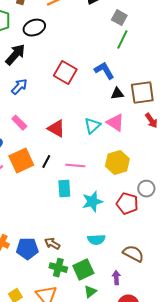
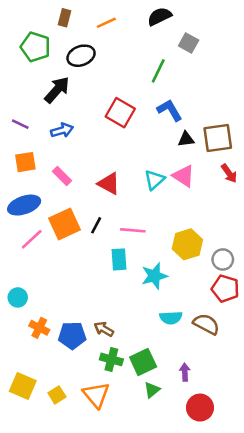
green line: (122, 40) -> (158, 71), moved
blue arrow: (19, 87) -> (62, 130), turned 30
yellow hexagon: (117, 163) -> (187, 244), moved
red pentagon: (127, 204) -> (225, 289), moved
cyan semicircle: (96, 240) -> (171, 318), moved
brown semicircle: (133, 254) -> (206, 324), moved

